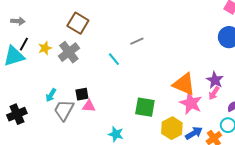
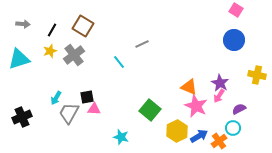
black line: (24, 44) -> (52, 30), moved
orange triangle: (184, 84) -> (189, 87), size x0.7
green square: (145, 107) -> (150, 110), turned 30

